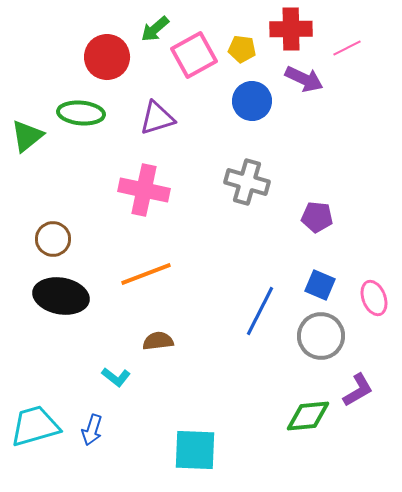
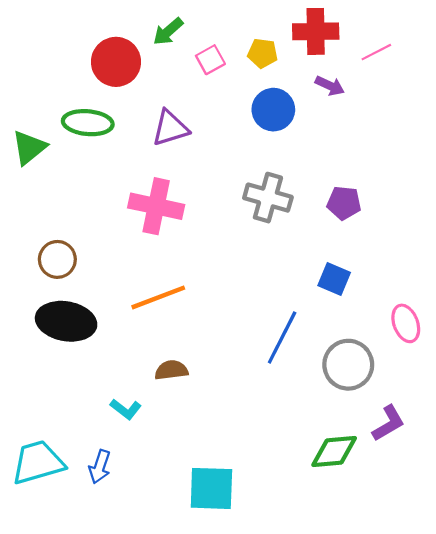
pink square: (194, 55) -> (210, 60), size x0.6
purple arrow: (304, 79) -> (330, 86), size x0.7
purple pentagon: (317, 217) -> (344, 203), moved
blue square: (320, 285) -> (334, 279), moved

